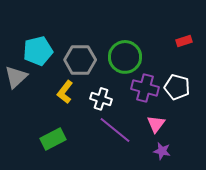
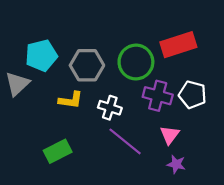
red rectangle: (184, 41) -> (178, 45), moved, size x2.0
yellow L-shape: (65, 92) -> (71, 100), turned -120

